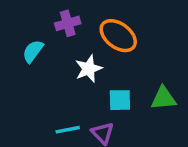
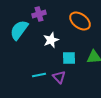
orange ellipse: (118, 36) -> (80, 21), moved
cyan semicircle: (33, 51) -> (19, 30), size x1.5

